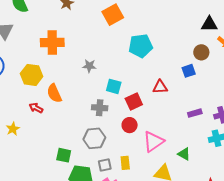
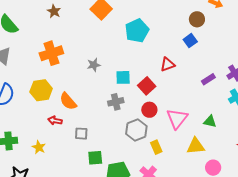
gray hexagon: (94, 138) -> (136, 130), moved
gray square: (105, 165) -> (81, 134), moved, turned 32

